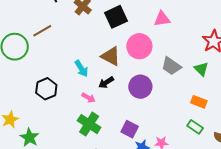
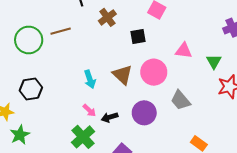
black square: (116, 17) -> (138, 37), size x0.7
green triangle: (201, 69) -> (214, 61), moved
black arrow: (106, 82) -> (110, 117), moved
black hexagon: (46, 89) -> (31, 89), moved

